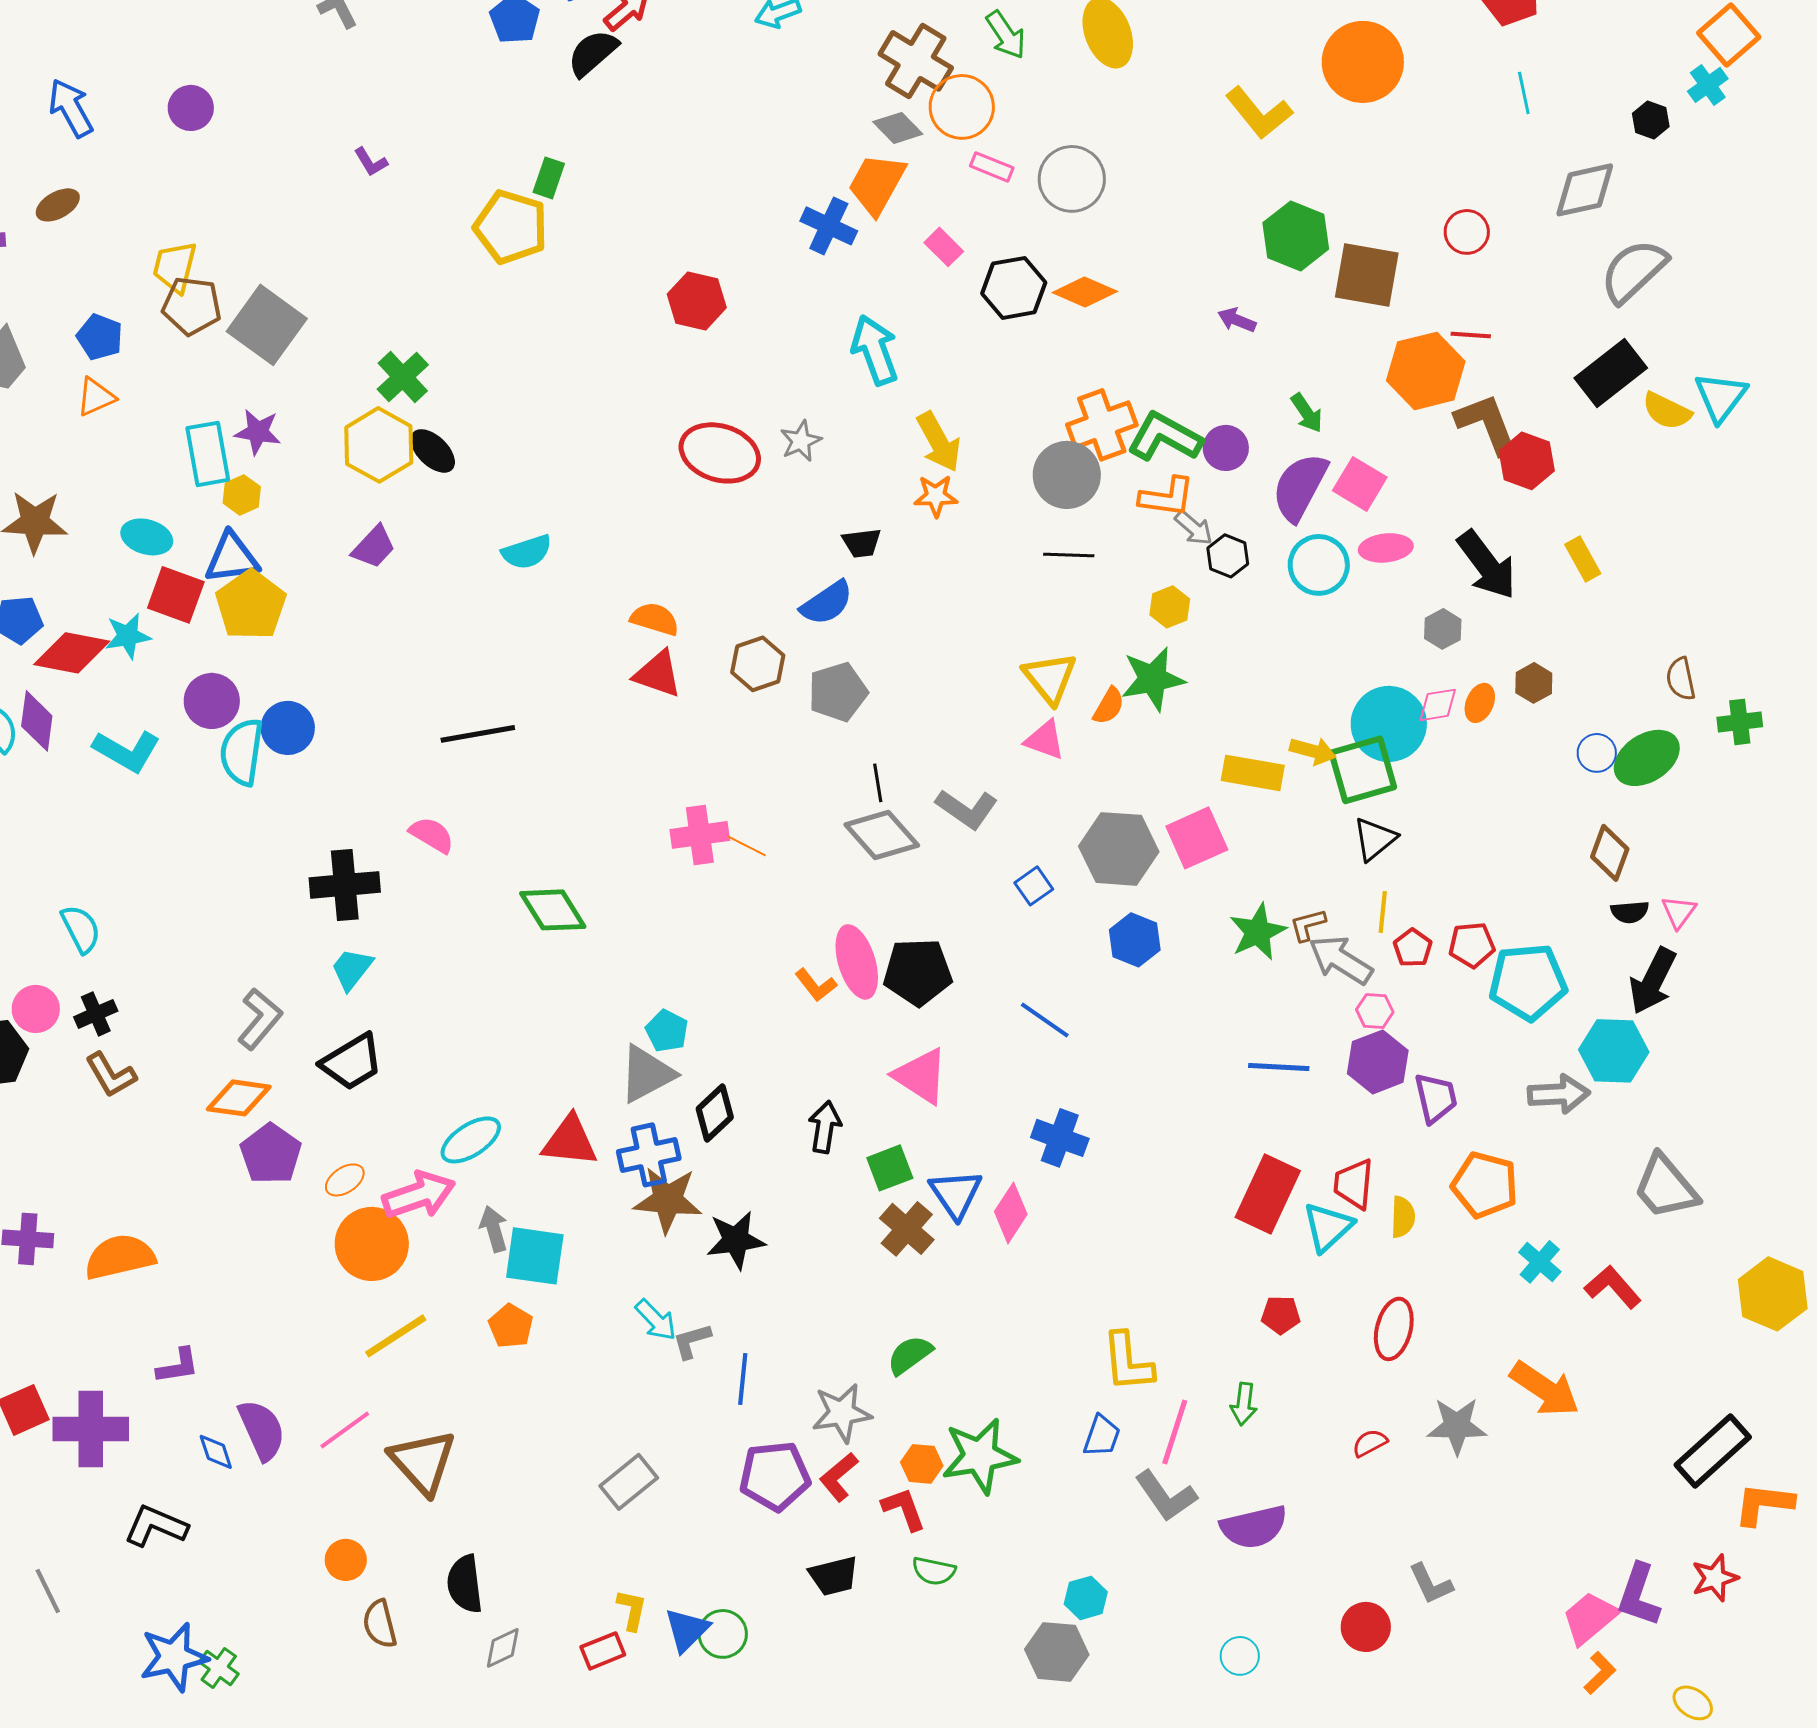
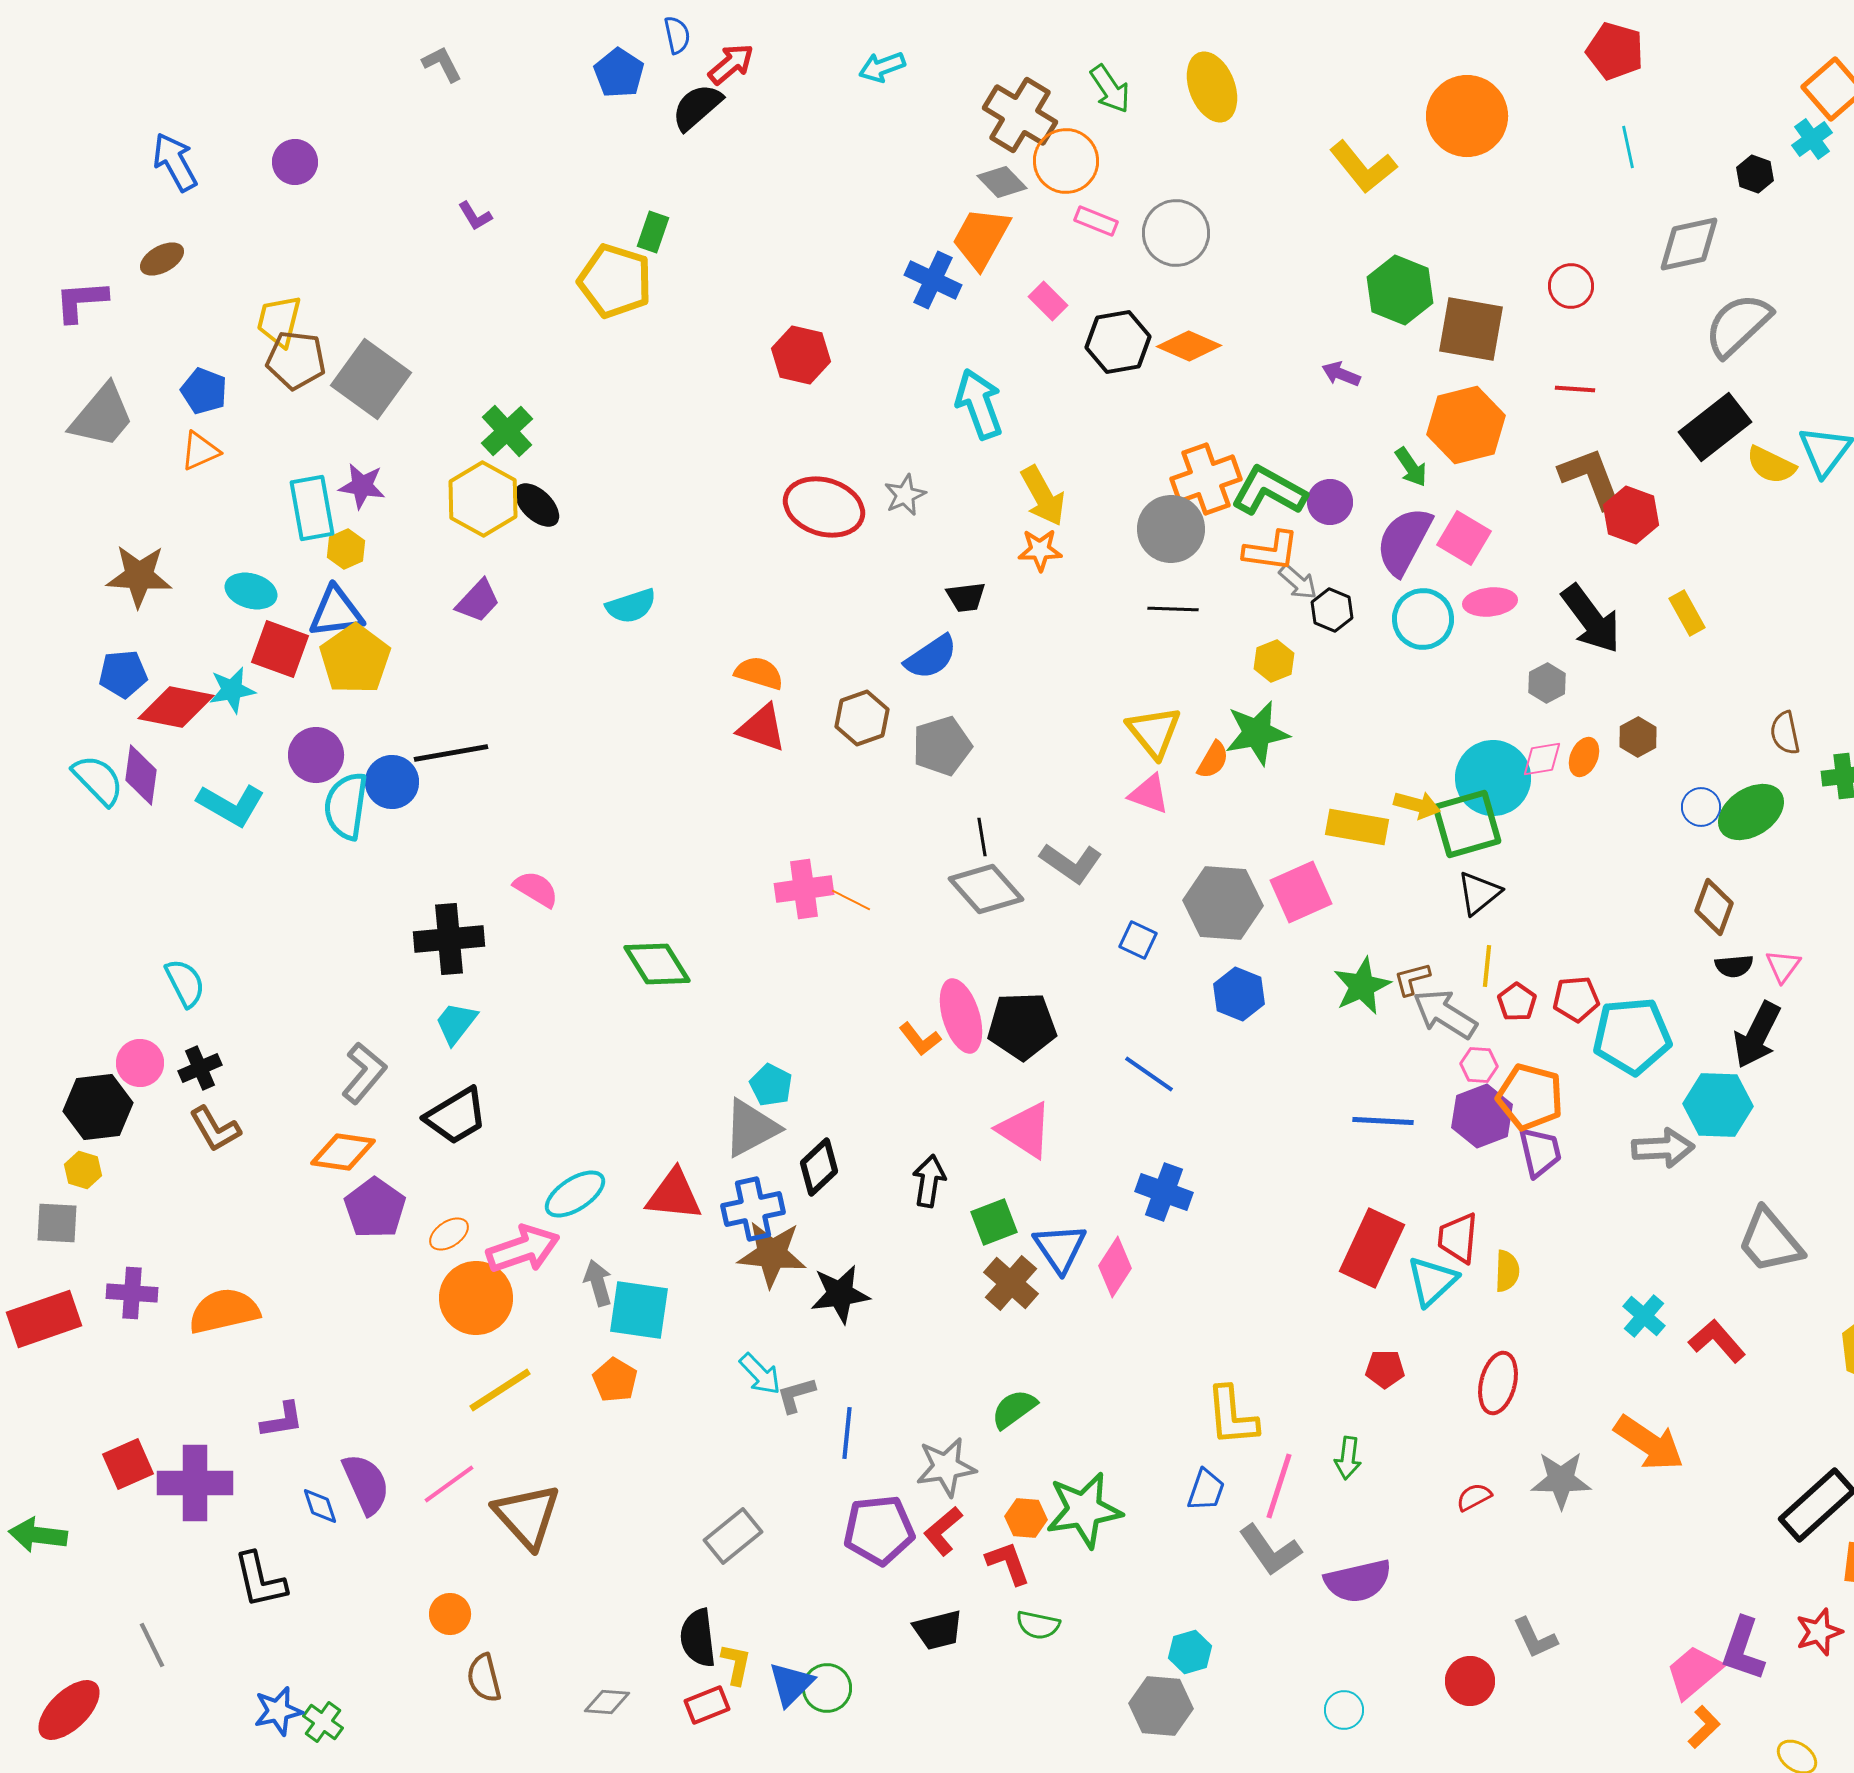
orange hexagon: (1426, 371) -> (1466, 425), moved
black line: (478, 734) -> (451, 753), moved
blue square: (1034, 886) -> (1138, 940), turned -30
orange pentagon: (1485, 1185) -> (1530, 1097), moved
black L-shape: (156, 1526) -> (260, 1580), turned -126
black semicircle: (465, 1584) -> (698, 1638), moved
gray diamond: (503, 1648) -> (607, 1702), turned 30
blue star: (174, 1657) -> (278, 1711), size x0.7

